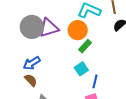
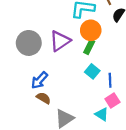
purple triangle: (49, 28) -> (60, 41), moved
orange circle: (78, 30) -> (91, 30), moved

